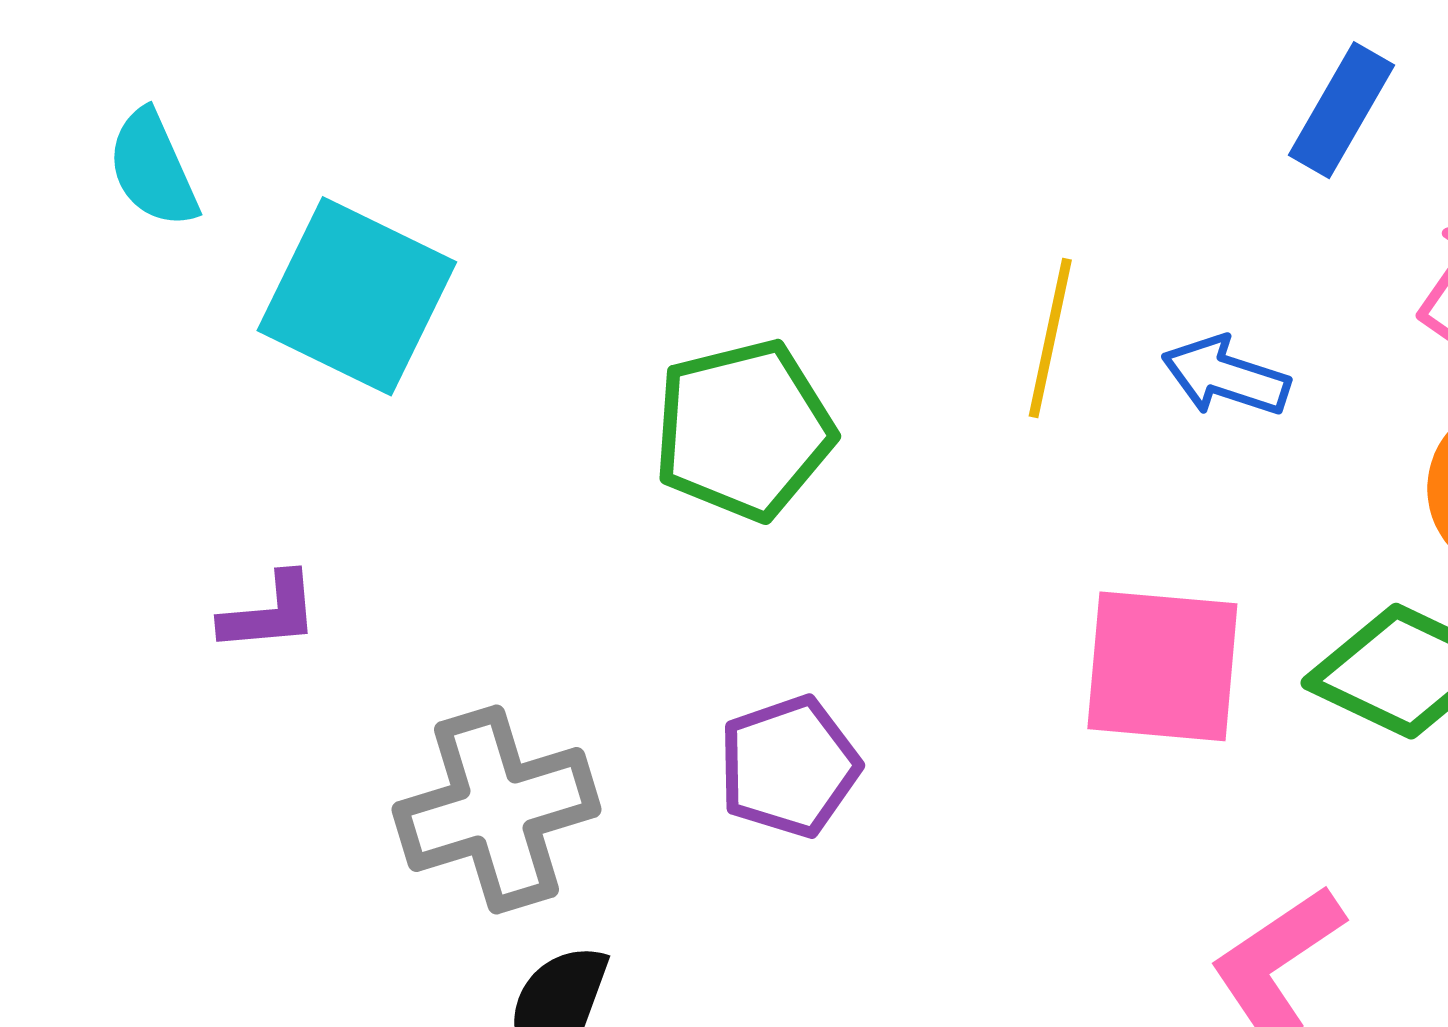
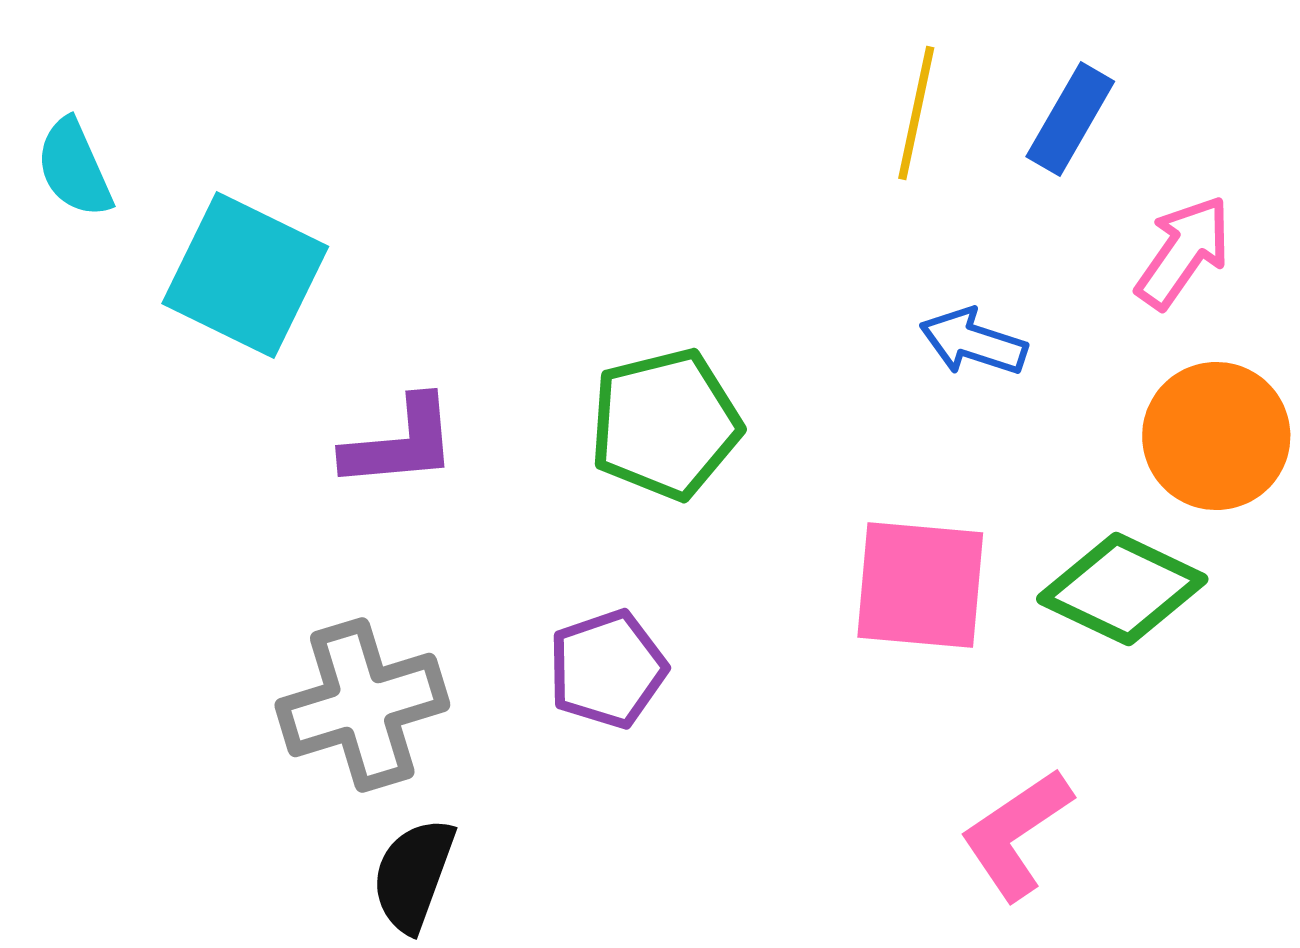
yellow line: (1050, 338) -> (916, 113), moved
green pentagon: (744, 430) -> (665, 424), moved
purple L-shape: (270, 613) -> (400, 443), moved, size x1.4

